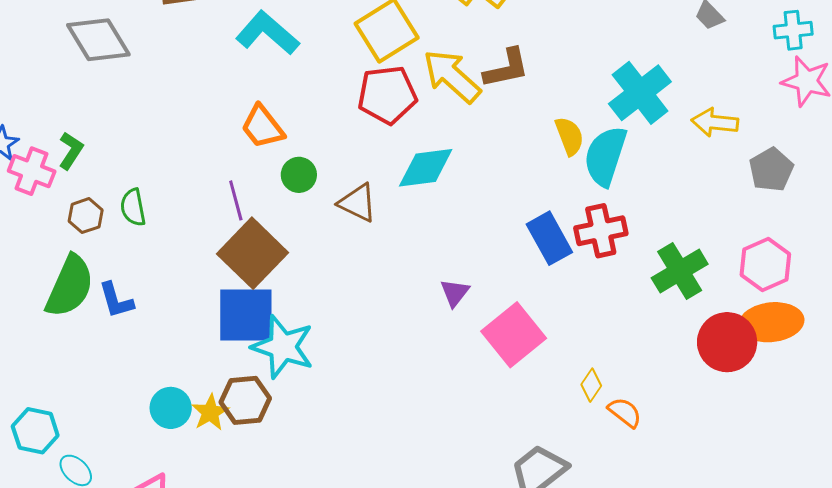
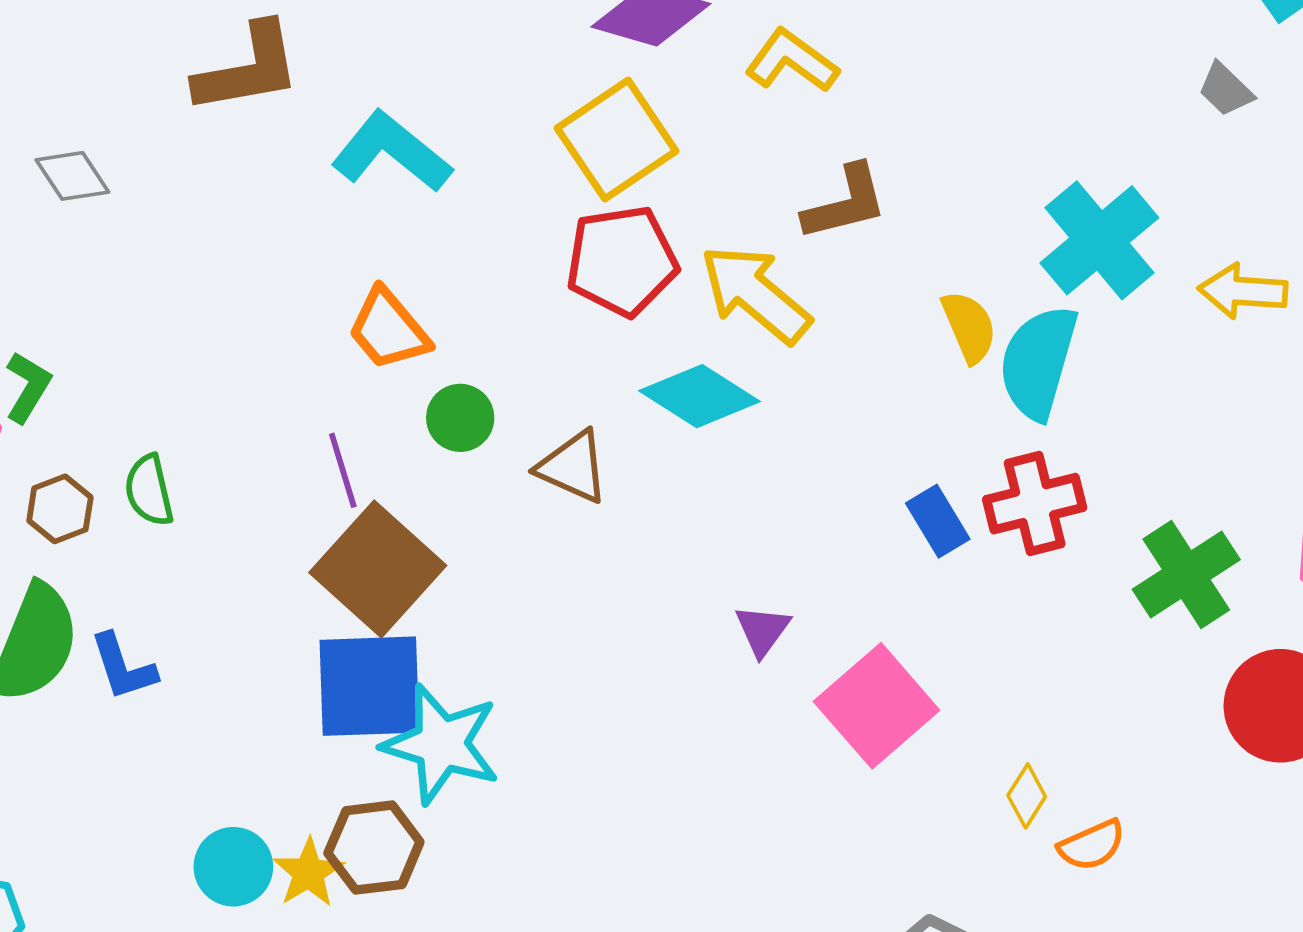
gray diamond: (98, 40) -> (72, 176), size x0.6
yellow arrow: (452, 76) -> (756, 294), moved
cyan diamond: (426, 168) -> (699, 396), turned 42
blue rectangle: (549, 238) -> (938, 521), size x0.7
orange semicircle: (625, 412) -> (1092, 845), turned 120

